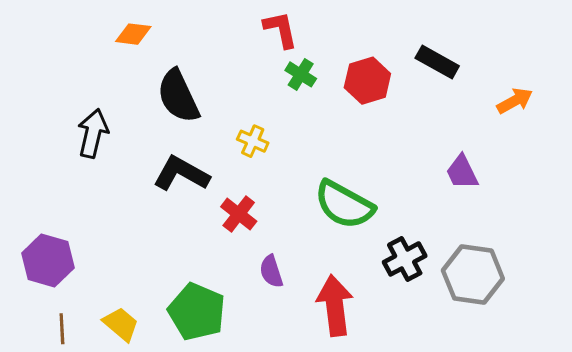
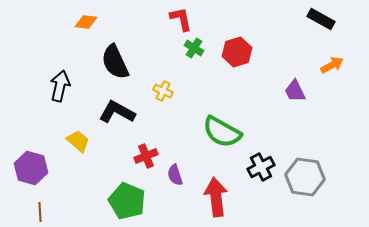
black rectangle: (437, 62) -> (321, 19), moved
purple trapezoid: (462, 172) -> (295, 91), moved
red cross: (239, 214) -> (146, 156), moved, turned 30
yellow trapezoid: (121, 324) -> (78, 141), moved

